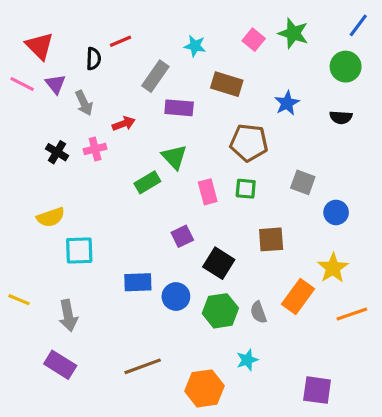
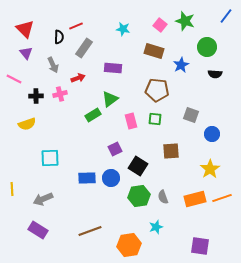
green circle: (346, 67) -> (207, 47), moved
gray rectangle: (155, 76) -> (84, 48), moved
pink line: (22, 84) -> (14, 79), moved
purple triangle: (55, 84) -> (26, 53), moved
brown rectangle: (227, 84) -> (154, 51), moved
black cross: (57, 152) -> (36, 96), turned -32
green triangle: (174, 157) -> (110, 99), turned 36
yellow semicircle: (51, 217) -> (27, 124), moved
blue circle: (176, 297) -> (111, 178), moved
orange rectangle: (298, 297) -> (195, 199), moved, turned 40
yellow line: (19, 300) -> (12, 189), turned 64
gray arrow: (68, 316) -> (43, 199), turned 78

